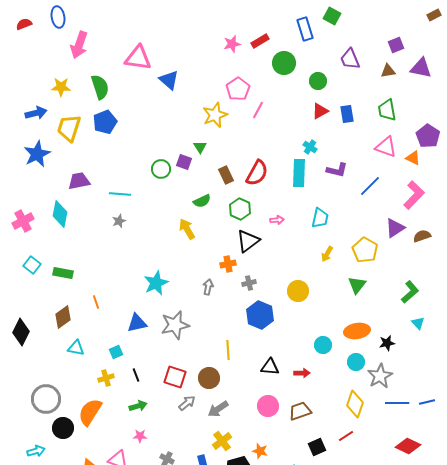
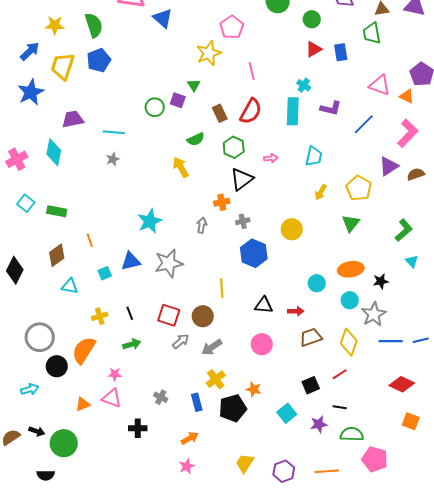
pink line: (258, 110) -> (252, 71), moved, turned -42
green trapezoid: (387, 110) -> (372, 33), moved
blue arrow: (36, 113) -> (30, 51), turned -30
cyan square: (116, 352) -> (105, 273), moved
brown trapezoid: (300, 411) -> (311, 337), moved
pink star: (140, 436) -> (115, 374), moved

